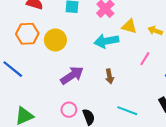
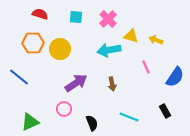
pink line: (145, 59) -> (146, 67), turned -56
pink circle: (69, 110) -> (64, 109), moved

